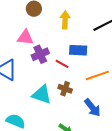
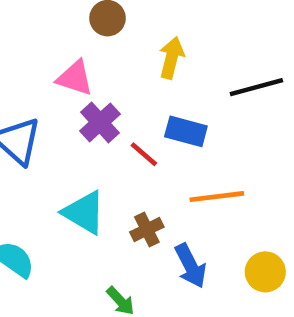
purple cross: (40, 54) -> (100, 122), turned -30
brown cross: (65, 89) -> (147, 229), moved, turned 32

